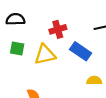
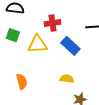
yellow semicircle: (94, 80) -> (67, 79), moved

